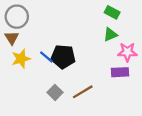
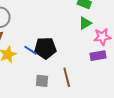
gray square: (55, 92) -> (42, 81), turned -32
brown line: (83, 92) -> (67, 77), turned -66

